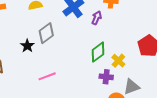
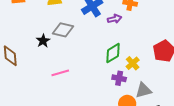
purple arrow: (97, 18) -> (114, 19), turned 48
gray diamond: (46, 33) -> (63, 30), turned 45

